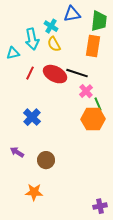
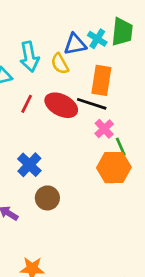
blue triangle: (72, 14) -> (75, 44), moved
cyan cross: (51, 26) -> (97, 39), moved
orange rectangle: (93, 46) -> (101, 80), moved
brown circle: (46, 160) -> (47, 198), moved

